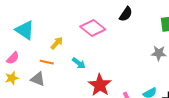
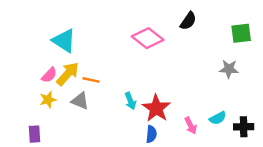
yellow arrow: (57, 43) -> (68, 74), moved, size x1.5
cyan arrow: (79, 63) -> (130, 101), moved, turned 32

